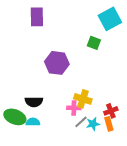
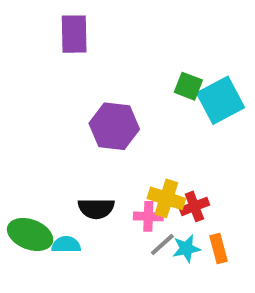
cyan square: (110, 19) -> (220, 100), moved
black semicircle: (34, 102) -> (96, 208), moved
red cross: (111, 111) -> (194, 206), moved

